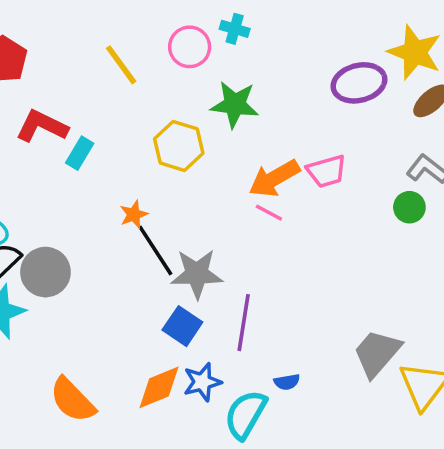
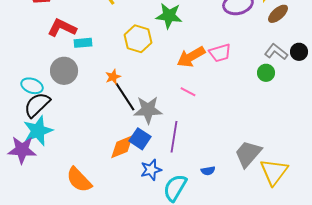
cyan rectangle: (80, 153) -> (83, 43), turned 54
pink line: (269, 213) -> (188, 92), moved
gray circle: (45, 272) -> (64, 71), moved
blue semicircle: (287, 382) -> (208, 171), moved
orange diamond: (159, 387) -> (122, 147), moved

